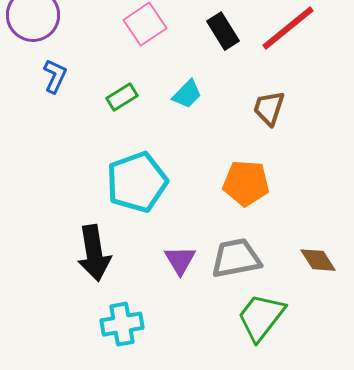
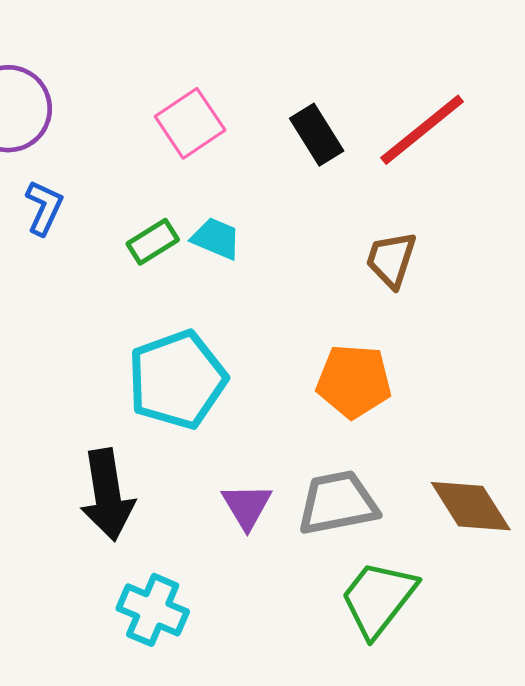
cyan trapezoid: (187, 94) -> (216, 238), moved, turned -112
brown diamond: (318, 260) -> (471, 506), size x1.4
cyan cross: (122, 324) -> (153, 610), turned 33

